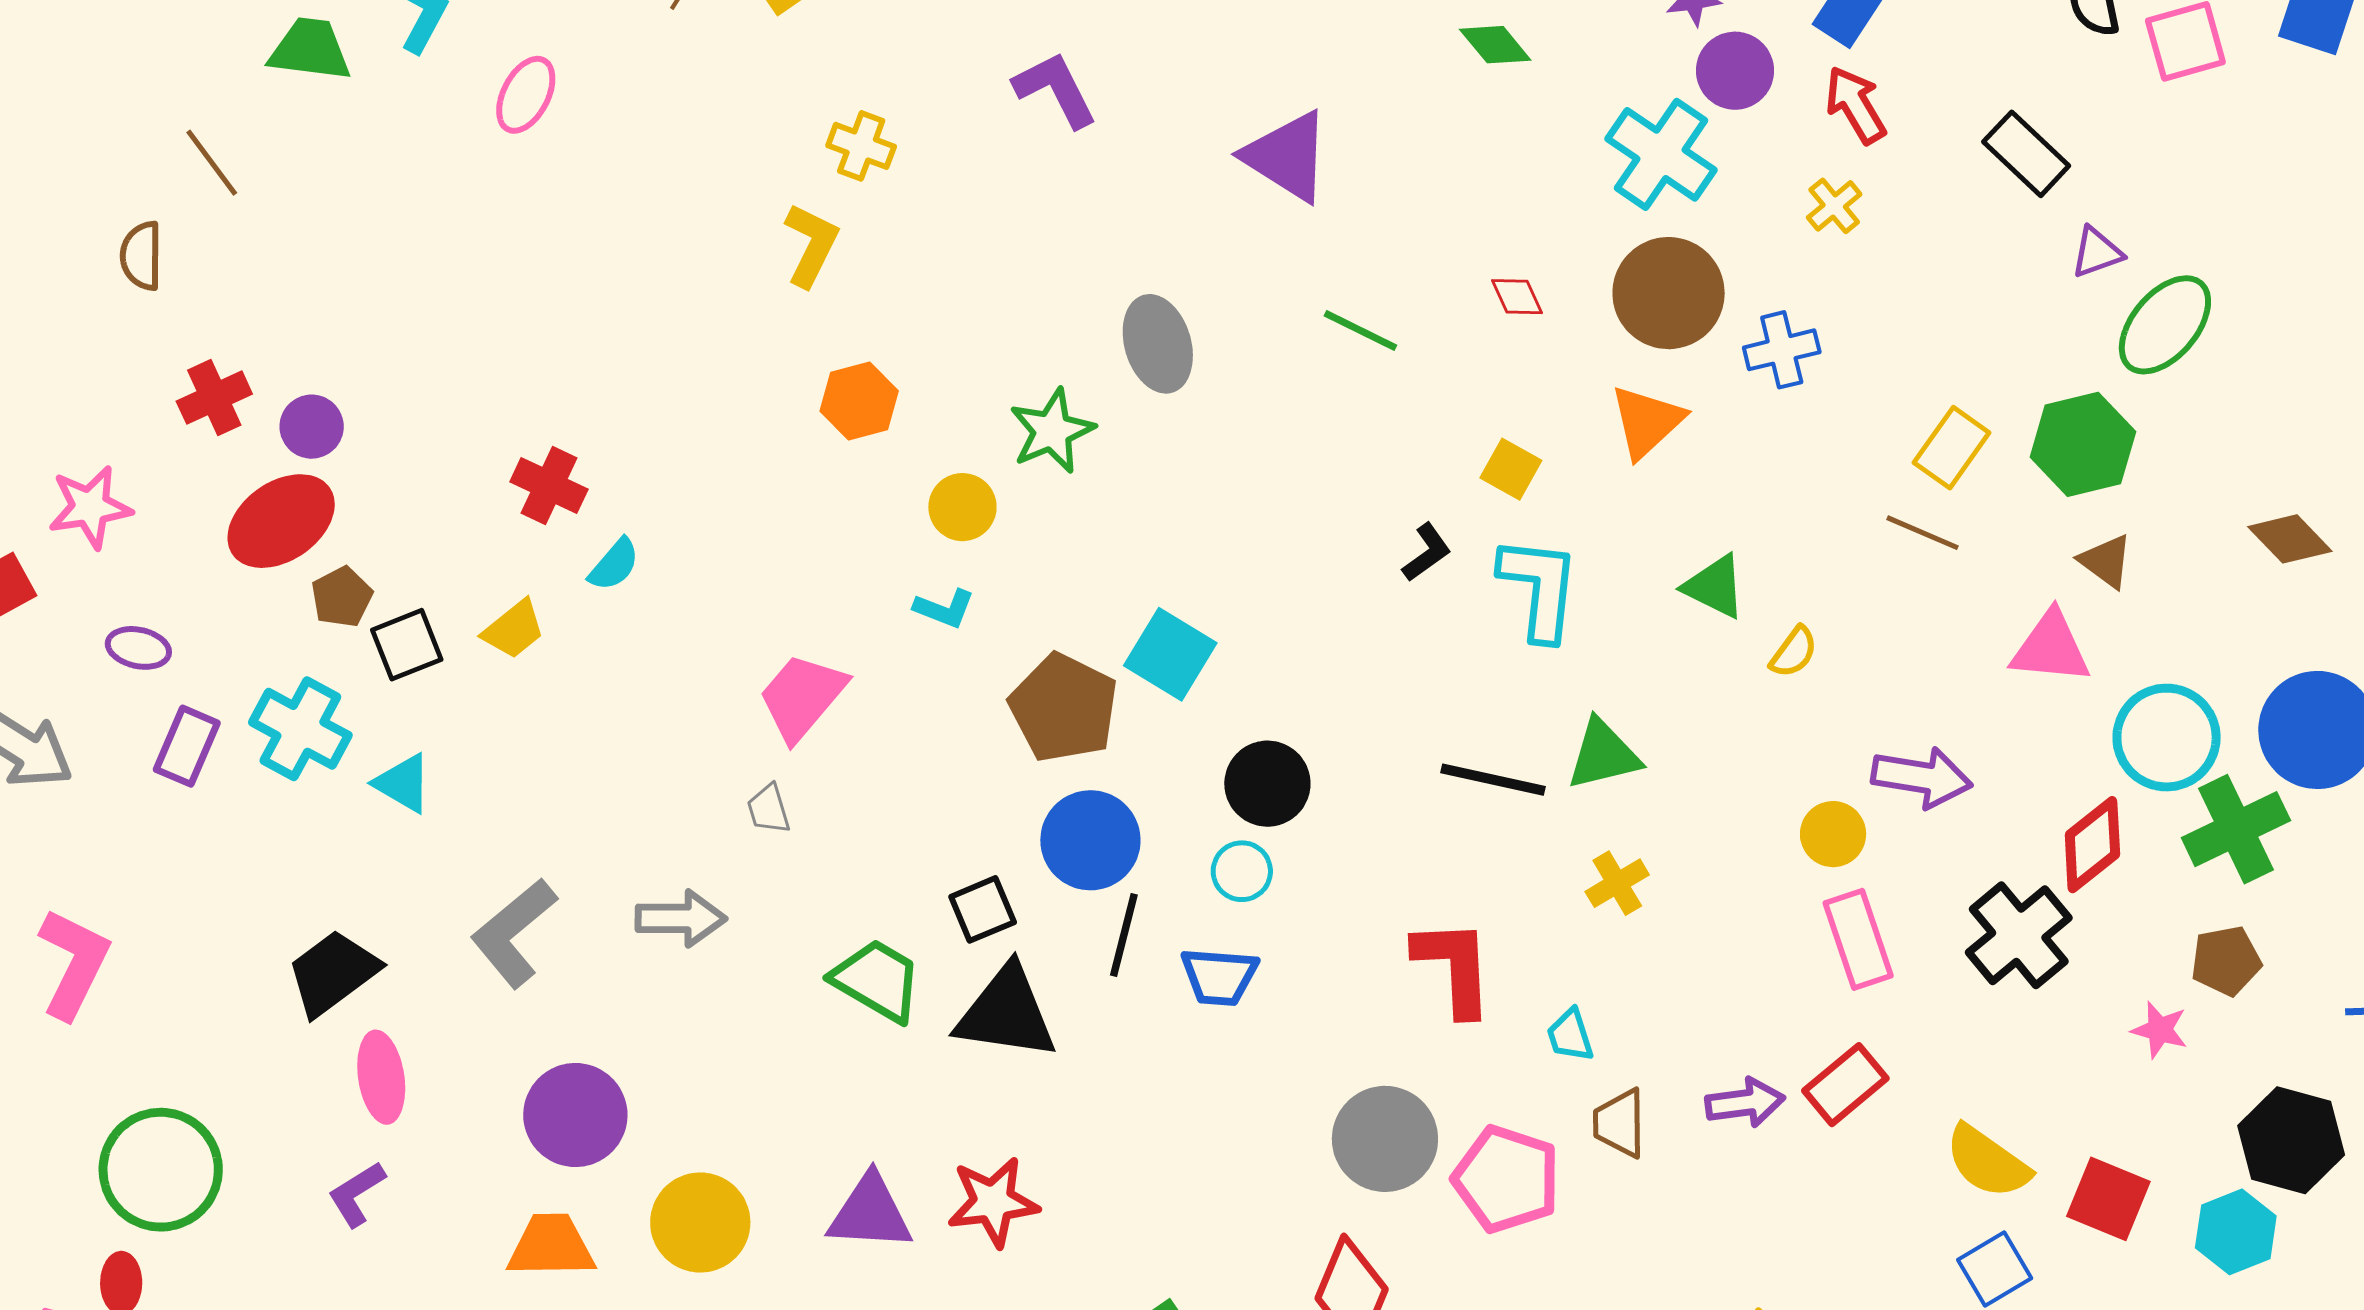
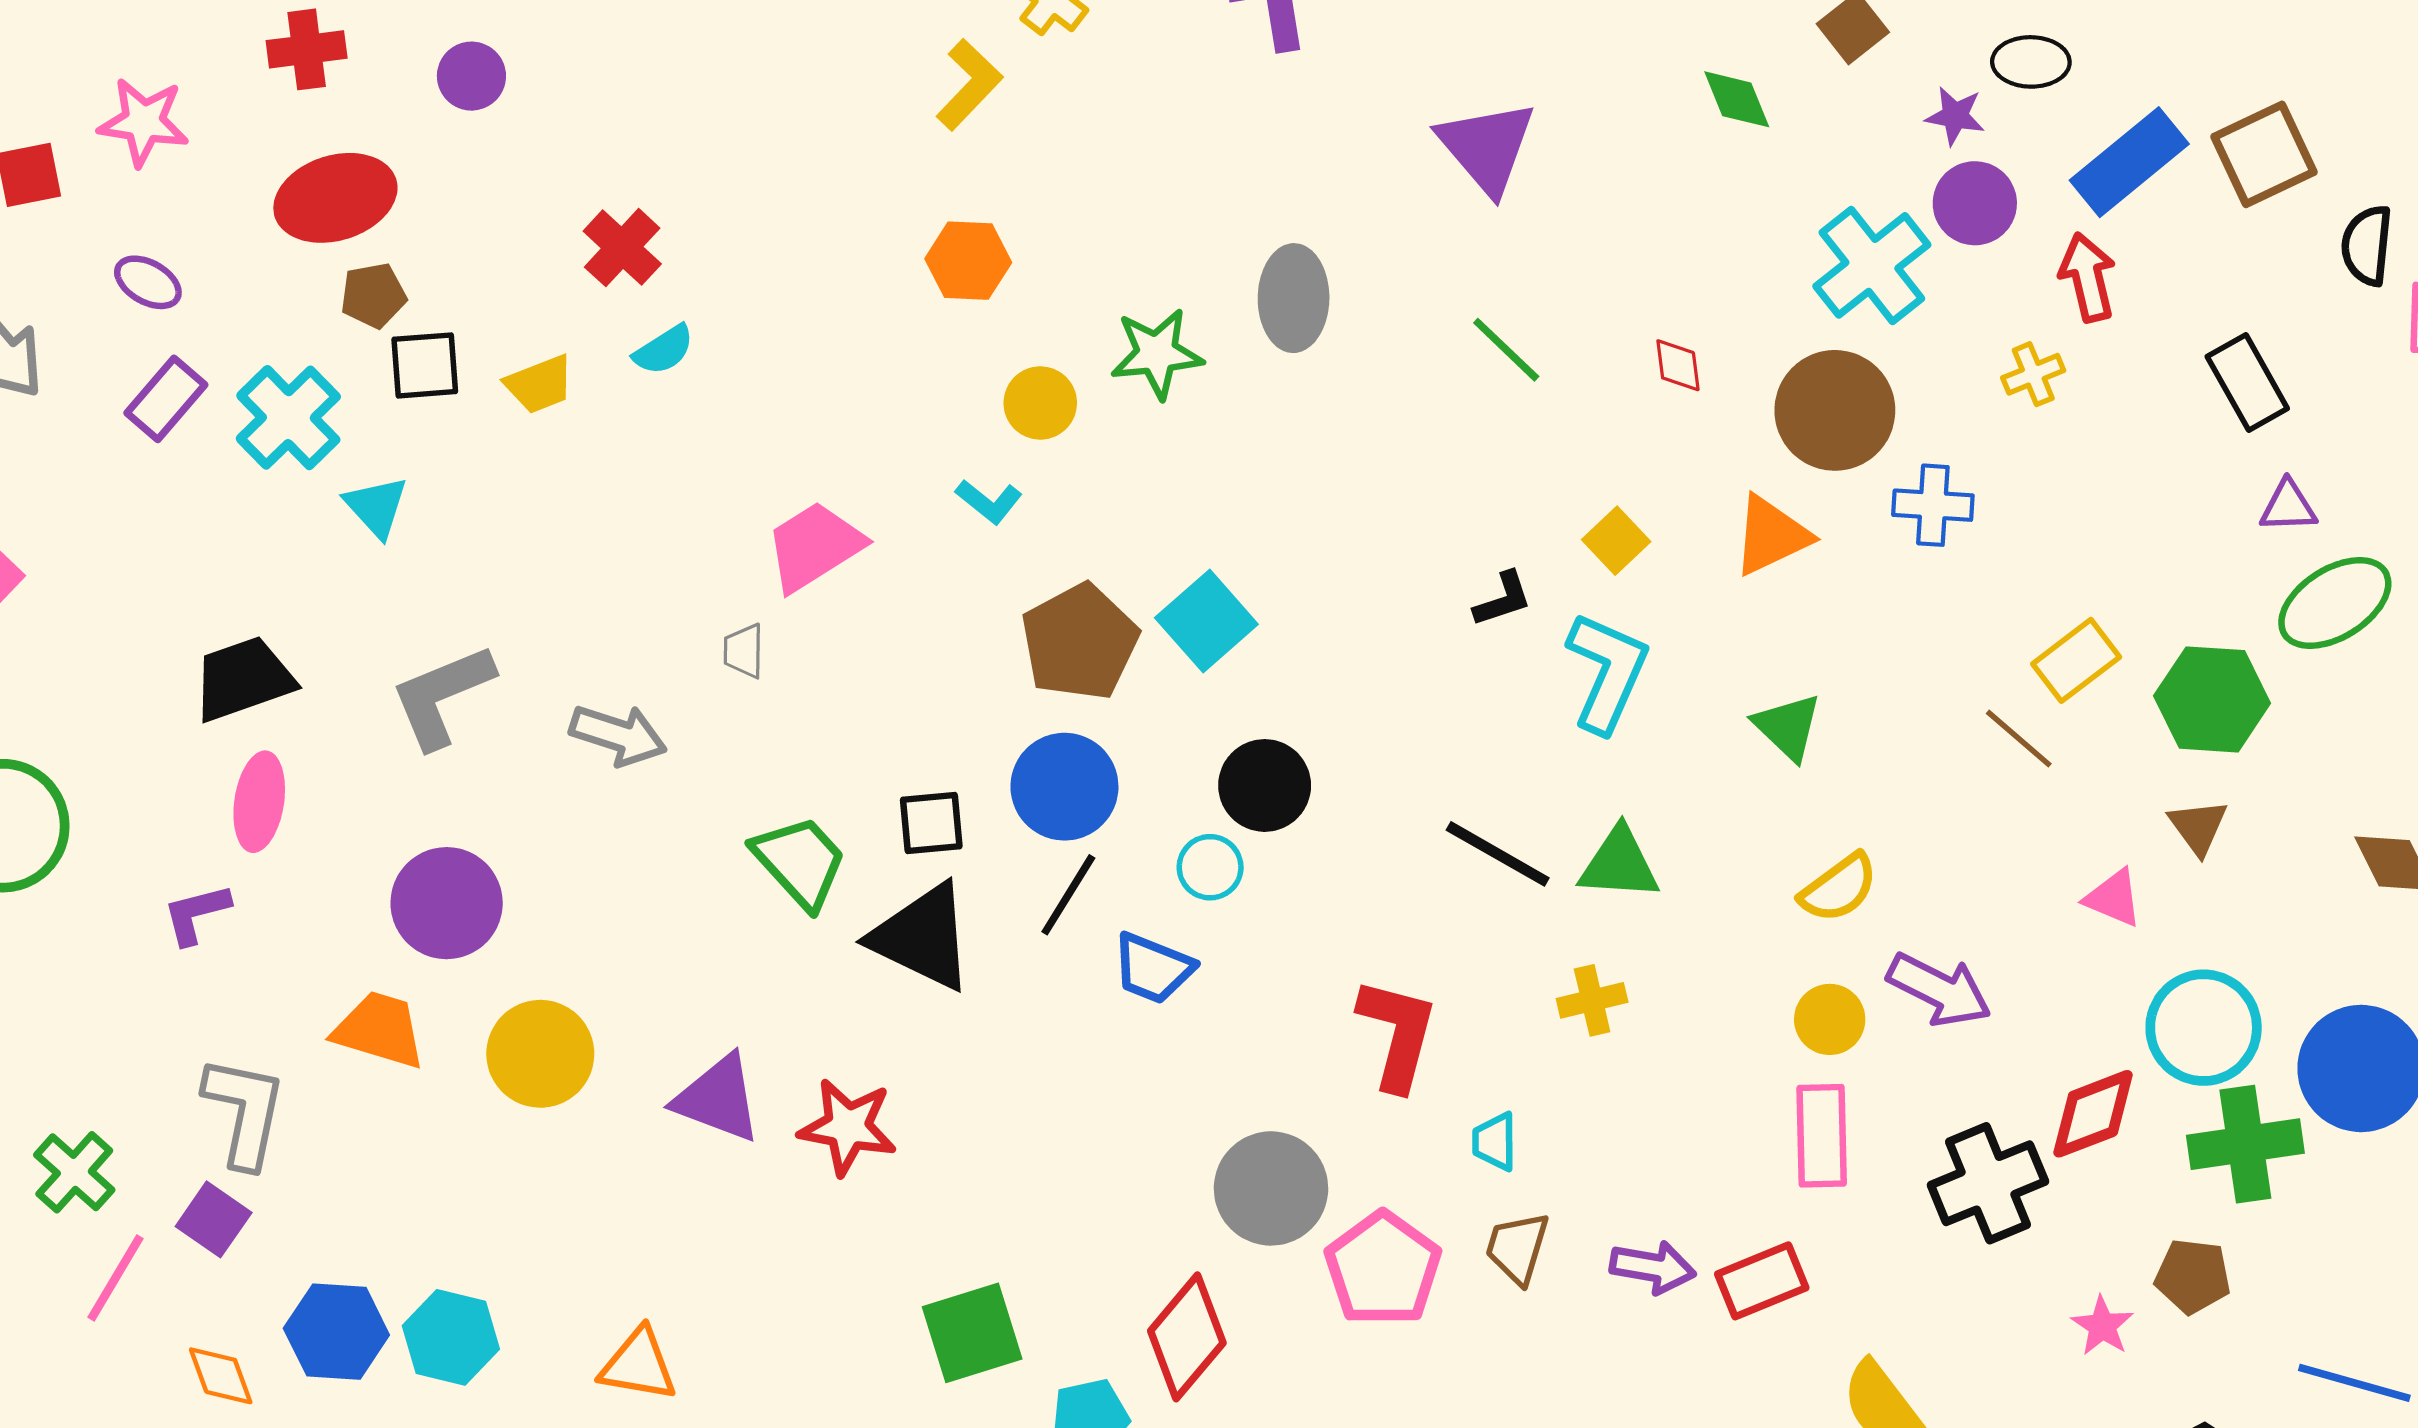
purple circle: (312, 427) -> (471, 76), moved
pink triangle: (2051, 648) -> (2113, 898), size x0.7
yellow semicircle: (1794, 652) -> (1839, 888), moved, size x1.4

